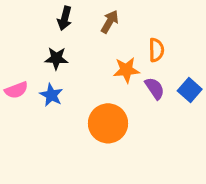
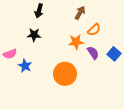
brown arrow: (110, 22) -> (80, 13), moved
orange semicircle: (156, 50) -> (94, 30), turned 48
blue star: (51, 95) -> (25, 66), moved

